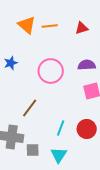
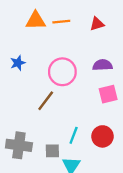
orange triangle: (27, 25) -> (36, 21), turned -42
brown line: (30, 108) -> (46, 101), moved
gray square: (33, 150) -> (52, 151), moved

